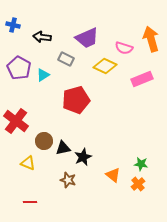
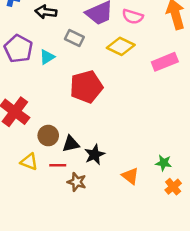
pink semicircle: (124, 48) -> (133, 17), moved
orange cross: (138, 184) -> (173, 187), moved
red line: (30, 202) -> (58, 165), moved

